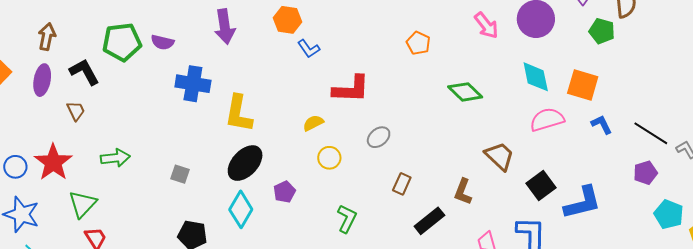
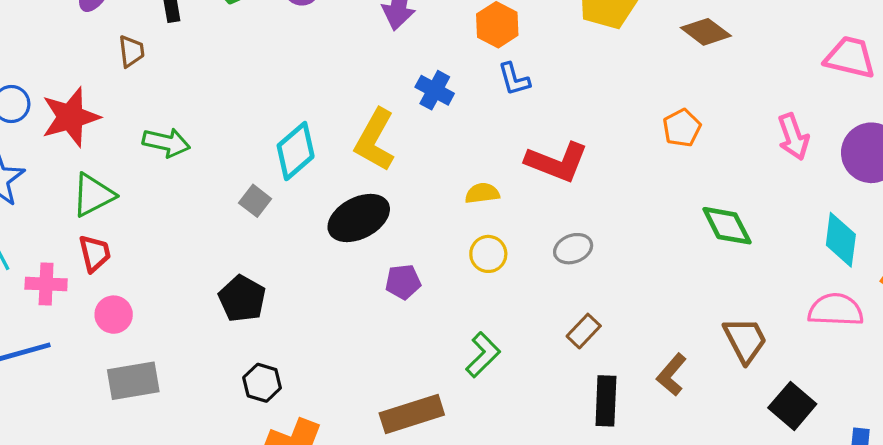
blue cross: (193, 84) -> (435, 90), moved, size x0.7
black square: (541, 185) -> (792, 406), turned -32
cyan diamond: (241, 209) -> (296, 151), moved
black rectangle: (429, 221) -> (606, 401), turned -68

